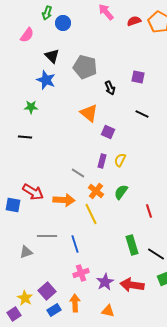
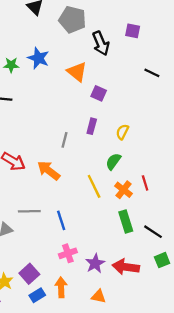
blue star: (46, 80) -> (38, 58), moved
black arrow: (110, 88) -> (101, 43), size x1.5
black line: (142, 114) -> (152, 73), moved
yellow semicircle: (120, 160) -> (122, 132), moved
gray line: (78, 173) -> (65, 140), turned 72
orange cross: (96, 191) -> (124, 190), moved
orange arrow: (64, 200) -> (49, 170), turned -145
yellow line: (91, 214) -> (94, 186), moved

